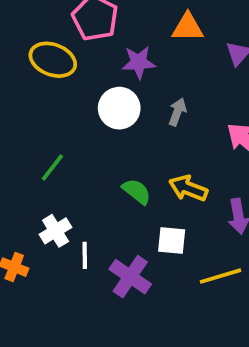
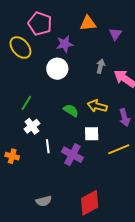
yellow ellipse: (53, 60) -> (20, 47), turned 35
gray arrow: (177, 112) -> (101, 66), moved
white cross: (56, 231) -> (32, 126), moved

